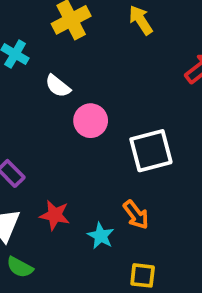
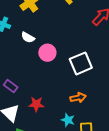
orange arrow: (136, 215) -> (78, 98), turned -56
cyan star: (101, 236) -> (68, 120), moved

